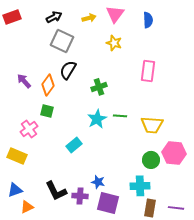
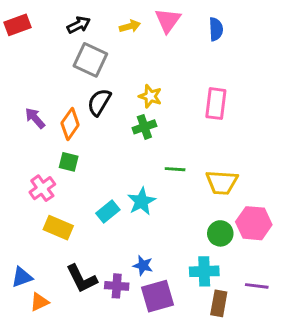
yellow star: (114, 43) -> (150, 96), moved
cyan star: (97, 119) -> (142, 201), moved
yellow rectangle: (17, 156) -> (58, 228), moved
purple square: (108, 203) -> (158, 296), turned -30
purple line: (176, 208) -> (257, 286), moved

